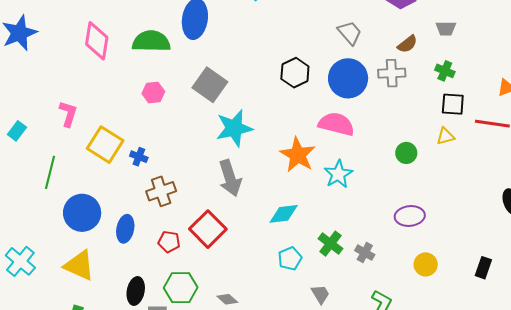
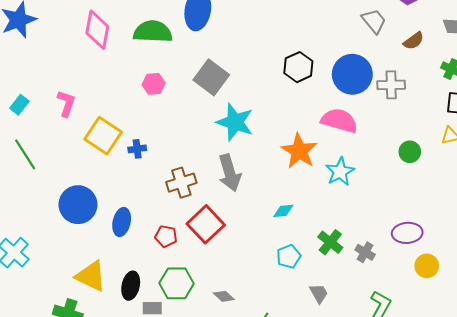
gray trapezoid: (350, 33) -> (374, 21), moved
gray cross: (392, 73) -> (391, 85), moved
cyan star: (234, 128) -> (235, 122), turned 30
cyan rectangle: (17, 131) -> (19, 105), moved
blue cross: (139, 157) -> (137, 149), turned -30
green line: (50, 172) -> (25, 154), moved, turned -48
brown cross: (161, 191) -> (181, 183), moved
cyan diamond: (284, 214) -> (283, 211), size x0.7
purple ellipse: (410, 216) -> (407, 233), moved
yellow triangle: (79, 265) -> (91, 276), moved

